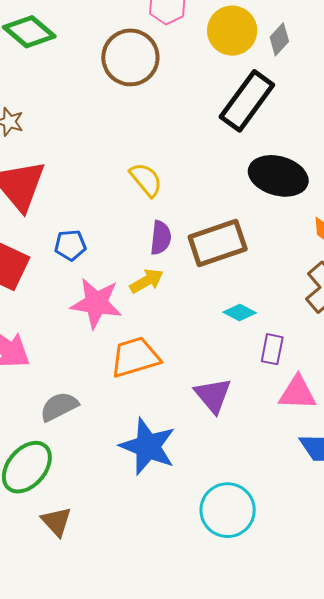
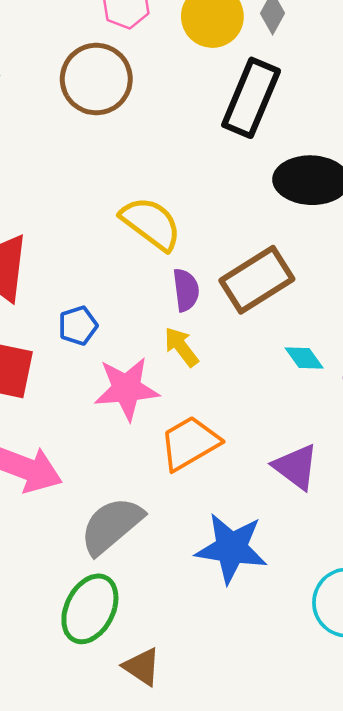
yellow semicircle: (146, 180) -> (151, 223), size x1.4
yellow arrow: (147, 281) -> (181, 347), turned -84
cyan diamond: (240, 312) -> (304, 358), turned 40
gray semicircle: (59, 407) -> (111, 526), size x1.4

